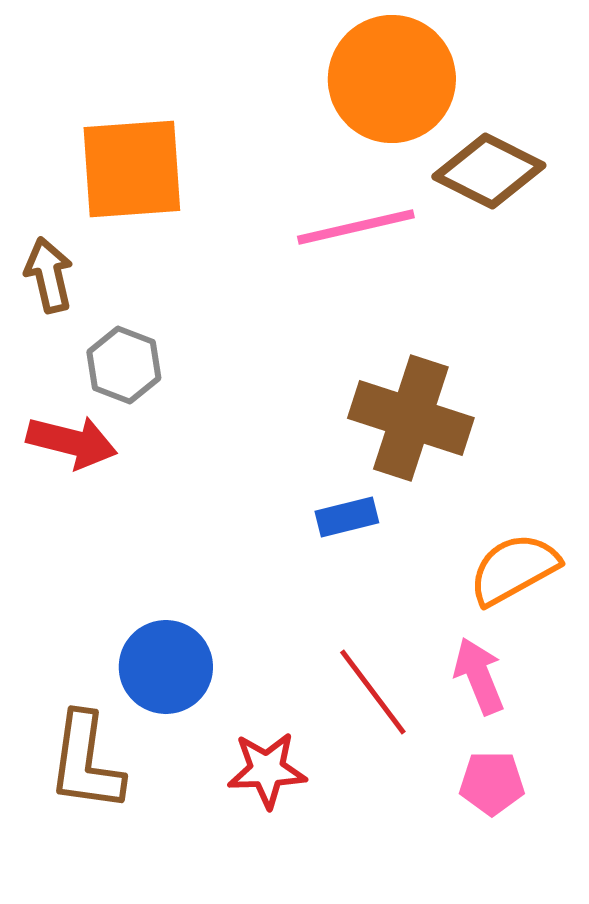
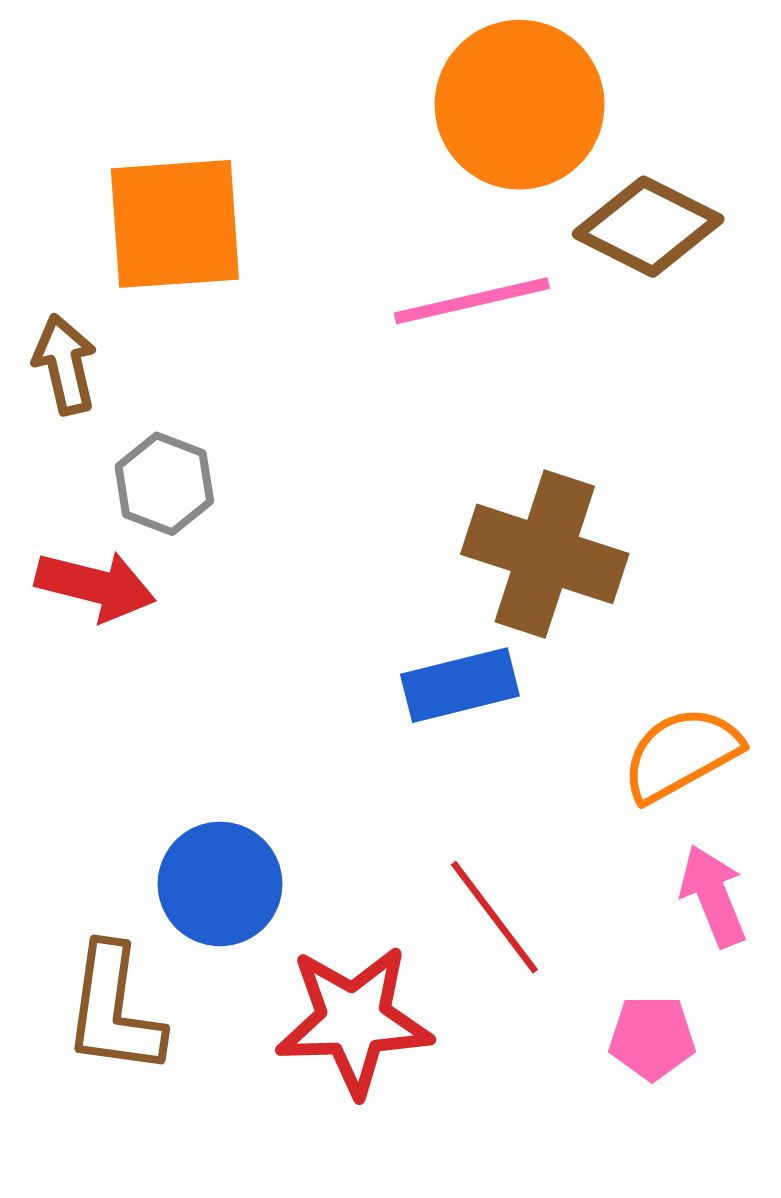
blue rectangle: (347, 517) -> (460, 685), size x1.4
pink arrow: (479, 676) -> (713, 896), moved
red star: (267, 770) -> (354, 1020), size x1.5

